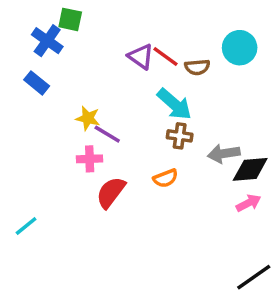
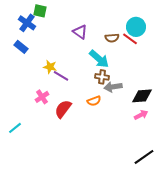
red line: (165, 56) -> (130, 39), moved
gray arrow: (224, 154) -> (113, 87), moved
pink cross: (90, 159) -> (42, 97), moved, turned -32

